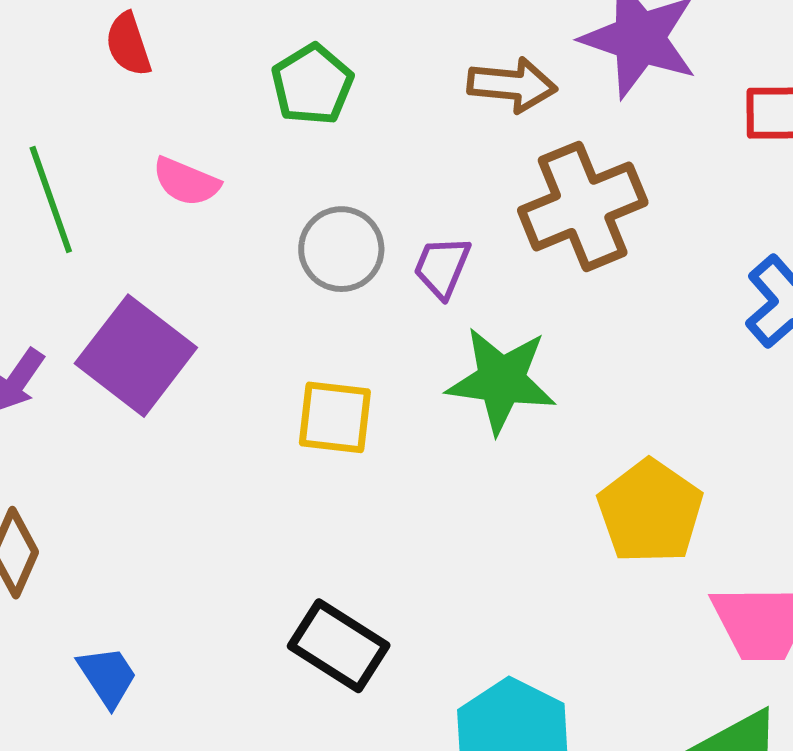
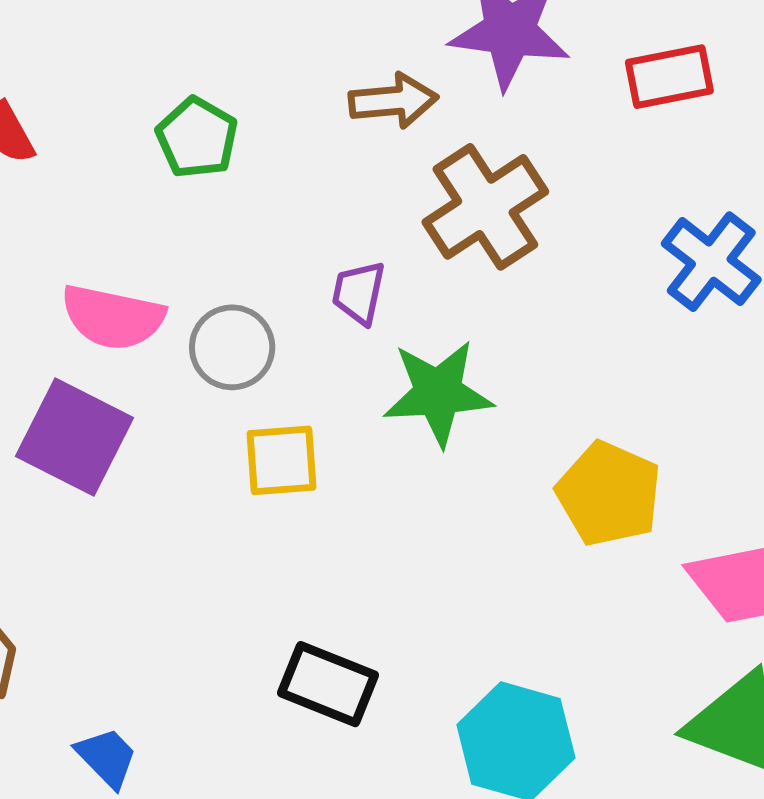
pink semicircle: (186, 182) -> (113, 317), moved, size x1.5
gray circle: (341, 249) -> (232, 347), moved

